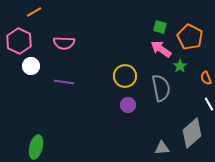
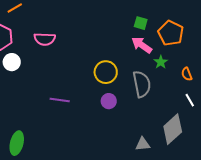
purple line: (64, 82) -> (60, 100), moved

